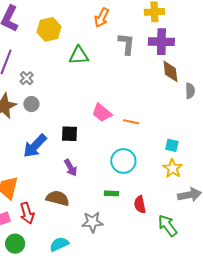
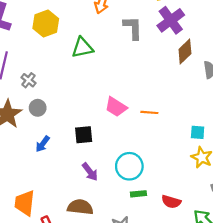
purple cross: (161, 42) -> (171, 20), turned -30
brown diamond: (170, 71) -> (185, 52), turned 60
blue arrow: (35, 146) -> (43, 144), moved, size x0.6
cyan circle: (123, 161) -> (129, 166), moved
red semicircle: (140, 204) -> (171, 202), turned -54

